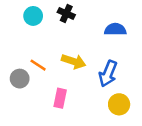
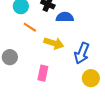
blue semicircle: (115, 29) -> (65, 17), moved
orange line: (38, 65) -> (30, 27), moved

